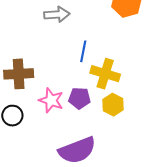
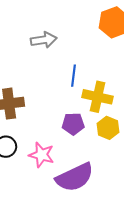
pink star: (51, 100) -> (42, 155), moved

